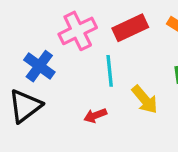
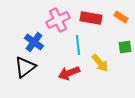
red rectangle: (130, 28) -> (91, 18), turned 35
red arrow: (95, 115) -> (69, 73), size x1.5

